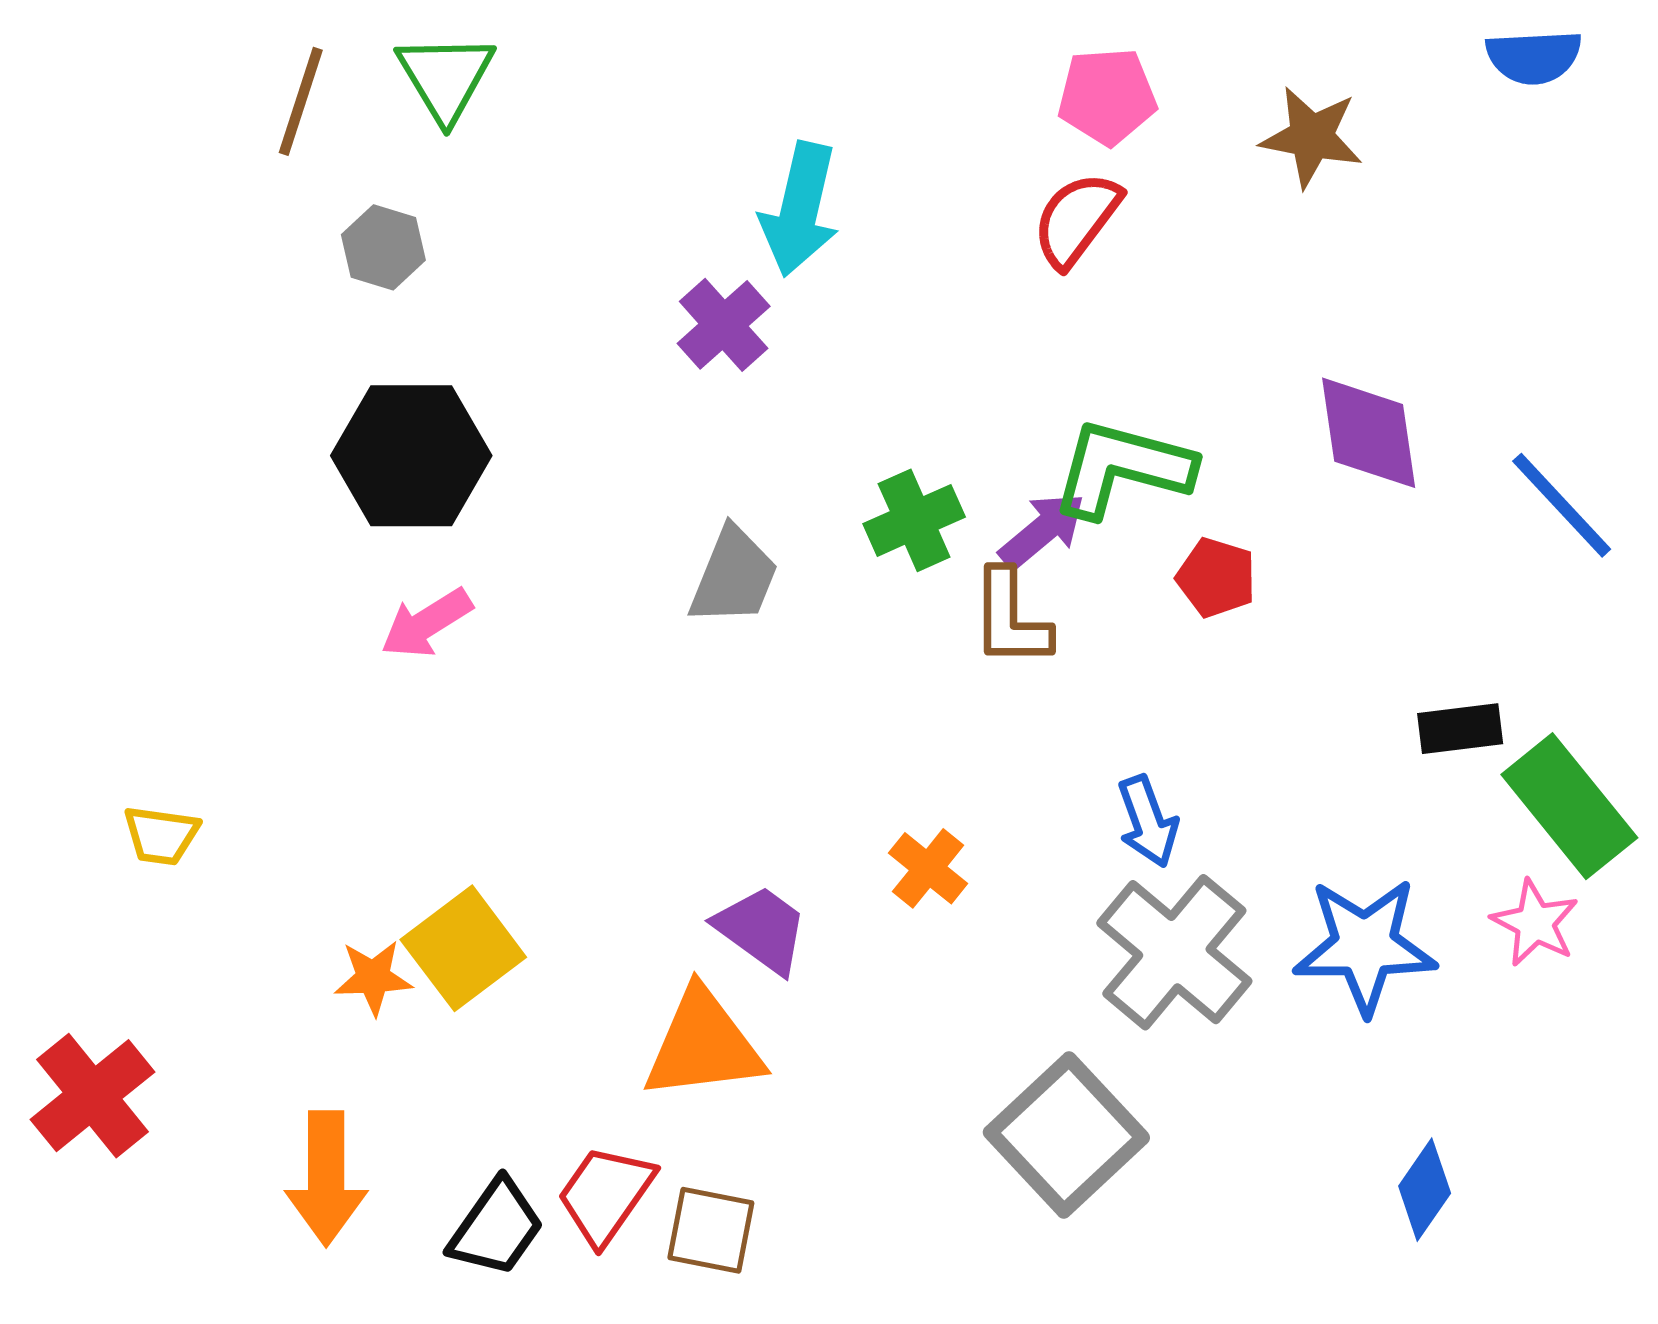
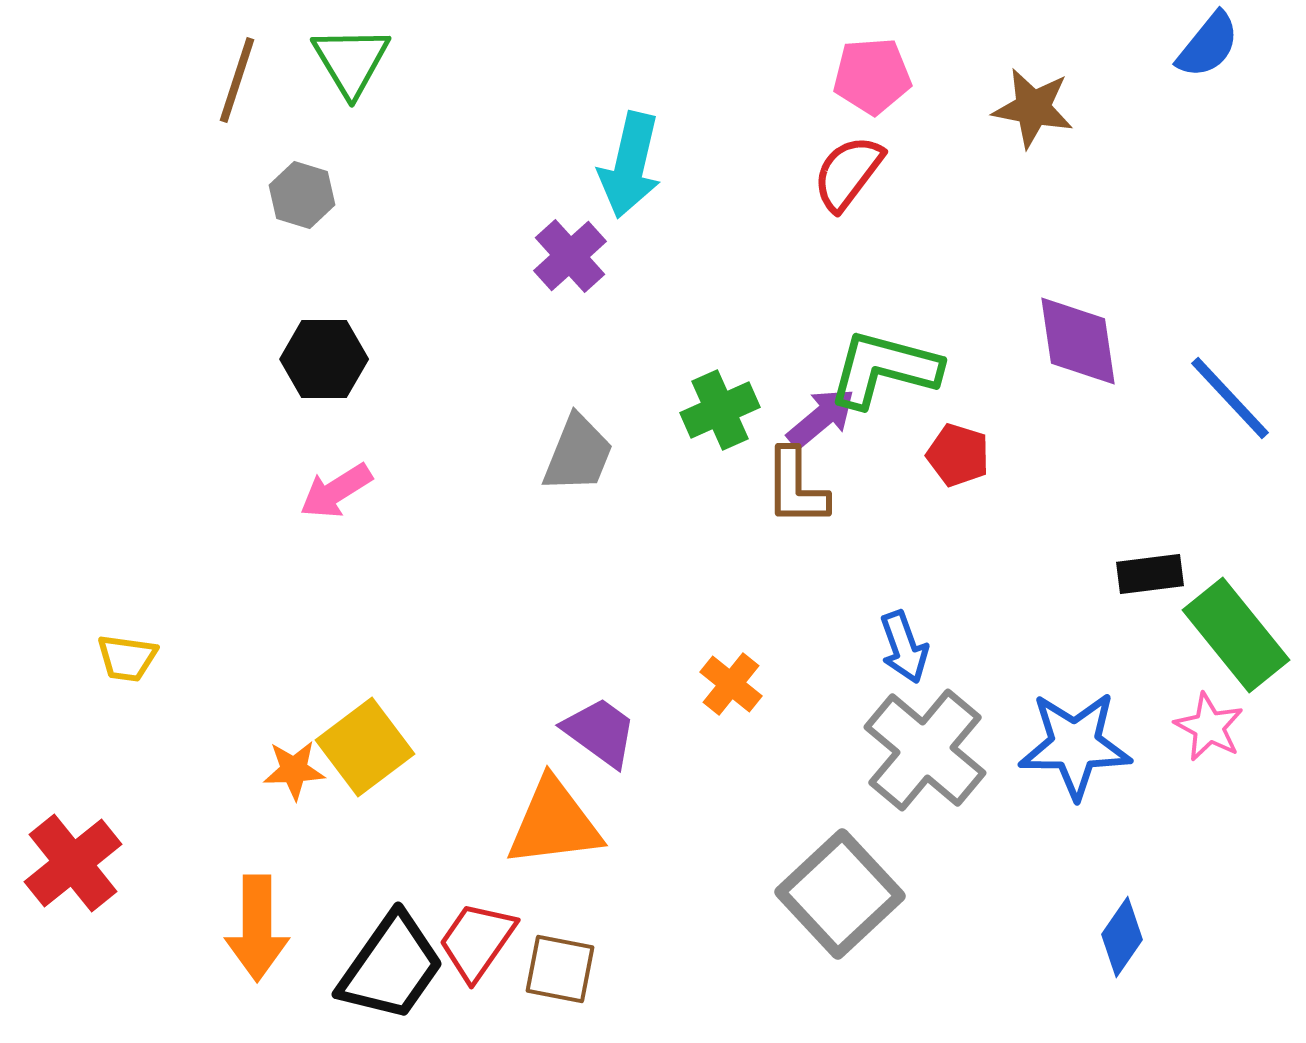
blue semicircle: (1534, 57) -> (1208, 45), turned -48
black hexagon: (411, 456) -> (324, 359), size x0.7
black trapezoid: (496, 1228) -> (391, 967), size x1.4

